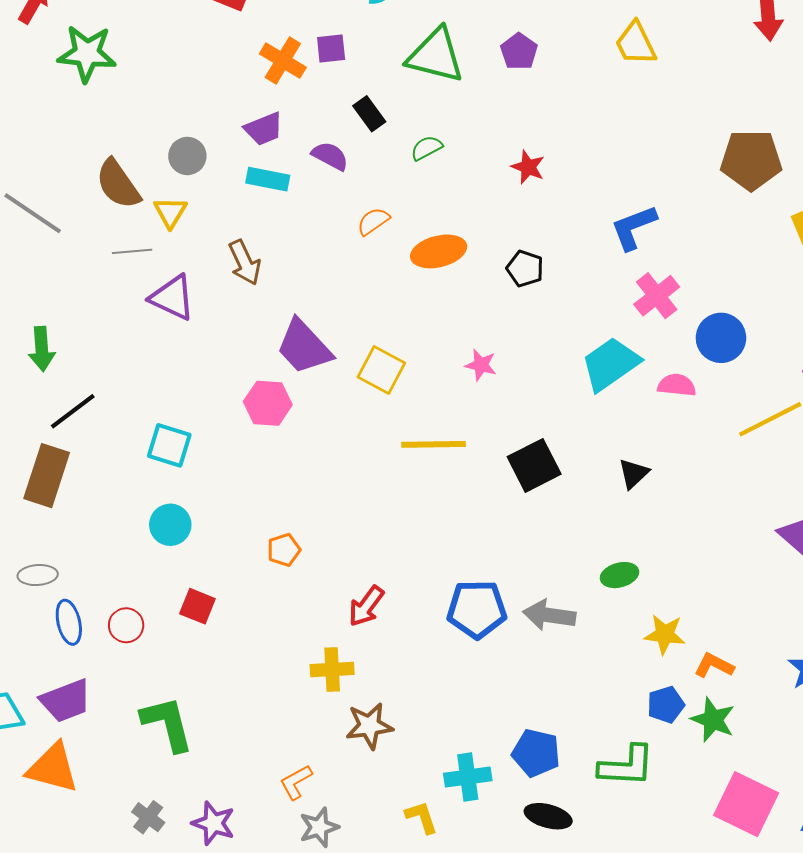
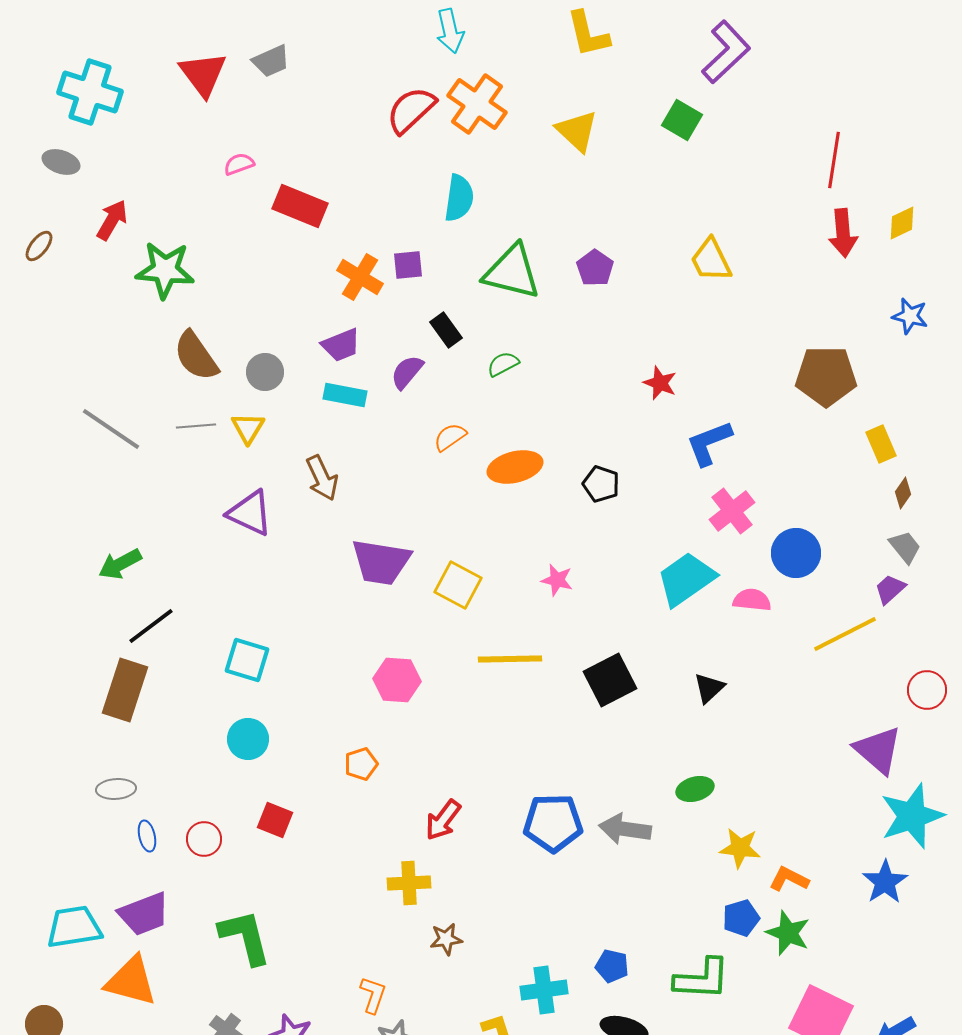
purple semicircle: (330, 156) -> (407, 372), turned -78
red star: (528, 167) -> (660, 383), moved
brown semicircle: (118, 184) -> (196, 356), moved
gray line: (132, 251) -> (196, 426), moved
purple trapezoid: (304, 347) -> (381, 562), turned -38
green arrow: (42, 349) -> (120, 564), turned 66
pink hexagon: (268, 403) -> (397, 680), moved
blue ellipse: (69, 622) -> (147, 836), size x0.7
brown star: (369, 726) -> (446, 939), size x0.7
blue pentagon: (536, 753) -> (612, 966), size x0.7
orange L-shape: (296, 782) -> (373, 995), turned 138

